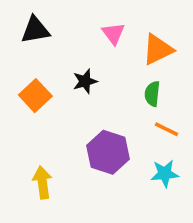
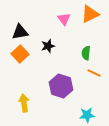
black triangle: (35, 30) -> (20, 32), moved
orange triangle: (158, 49) -> (90, 14), moved
cyan star: (165, 174) -> (87, 115), moved

